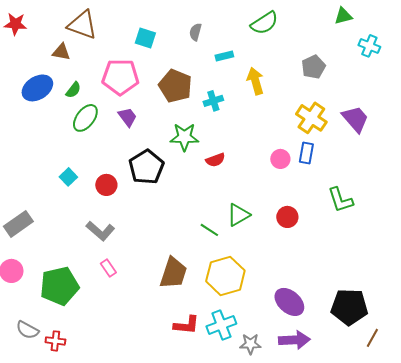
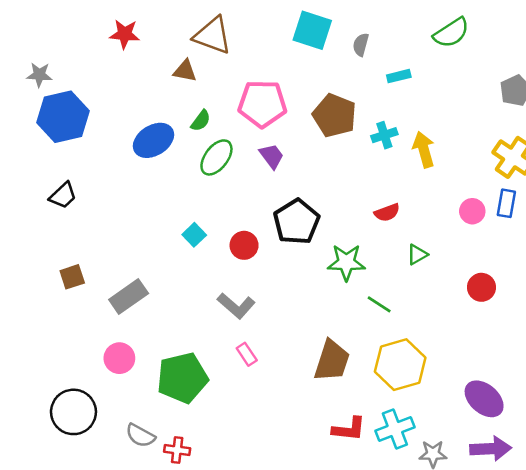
cyan square: (145, 38) -> (312, 30), moved, size x1.4
yellow arrow: (255, 81) -> (424, 150), moved
blue ellipse: (37, 88) -> (153, 140), moved
green star: (184, 137) -> (346, 262), moved
green triangle: (238, 215) -> (417, 255), moved, size x0.7

